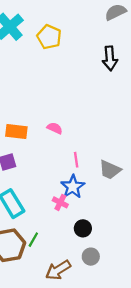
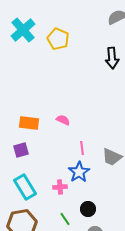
pink cross: (60, 202) -> (60, 187), moved, turned -32
green line: (33, 240) -> (65, 219), moved, turned -64

